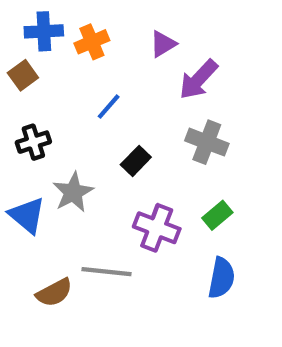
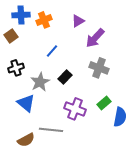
gray star: (73, 192) -> (40, 82), moved
blue triangle: (27, 215) -> (26, 103), moved
blue semicircle: (221, 278) -> (120, 117), moved

